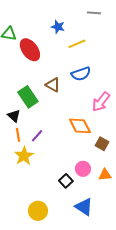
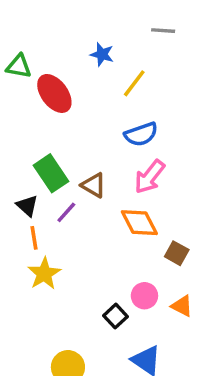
yellow line: (77, 44) -> (134, 83), turned -30
brown triangle: (53, 85) -> (93, 185), moved
pink arrow: (101, 102) -> (150, 177), moved
purple line: (37, 136) -> (66, 212), moved
orange triangle: (105, 175) -> (182, 306), turned 32

